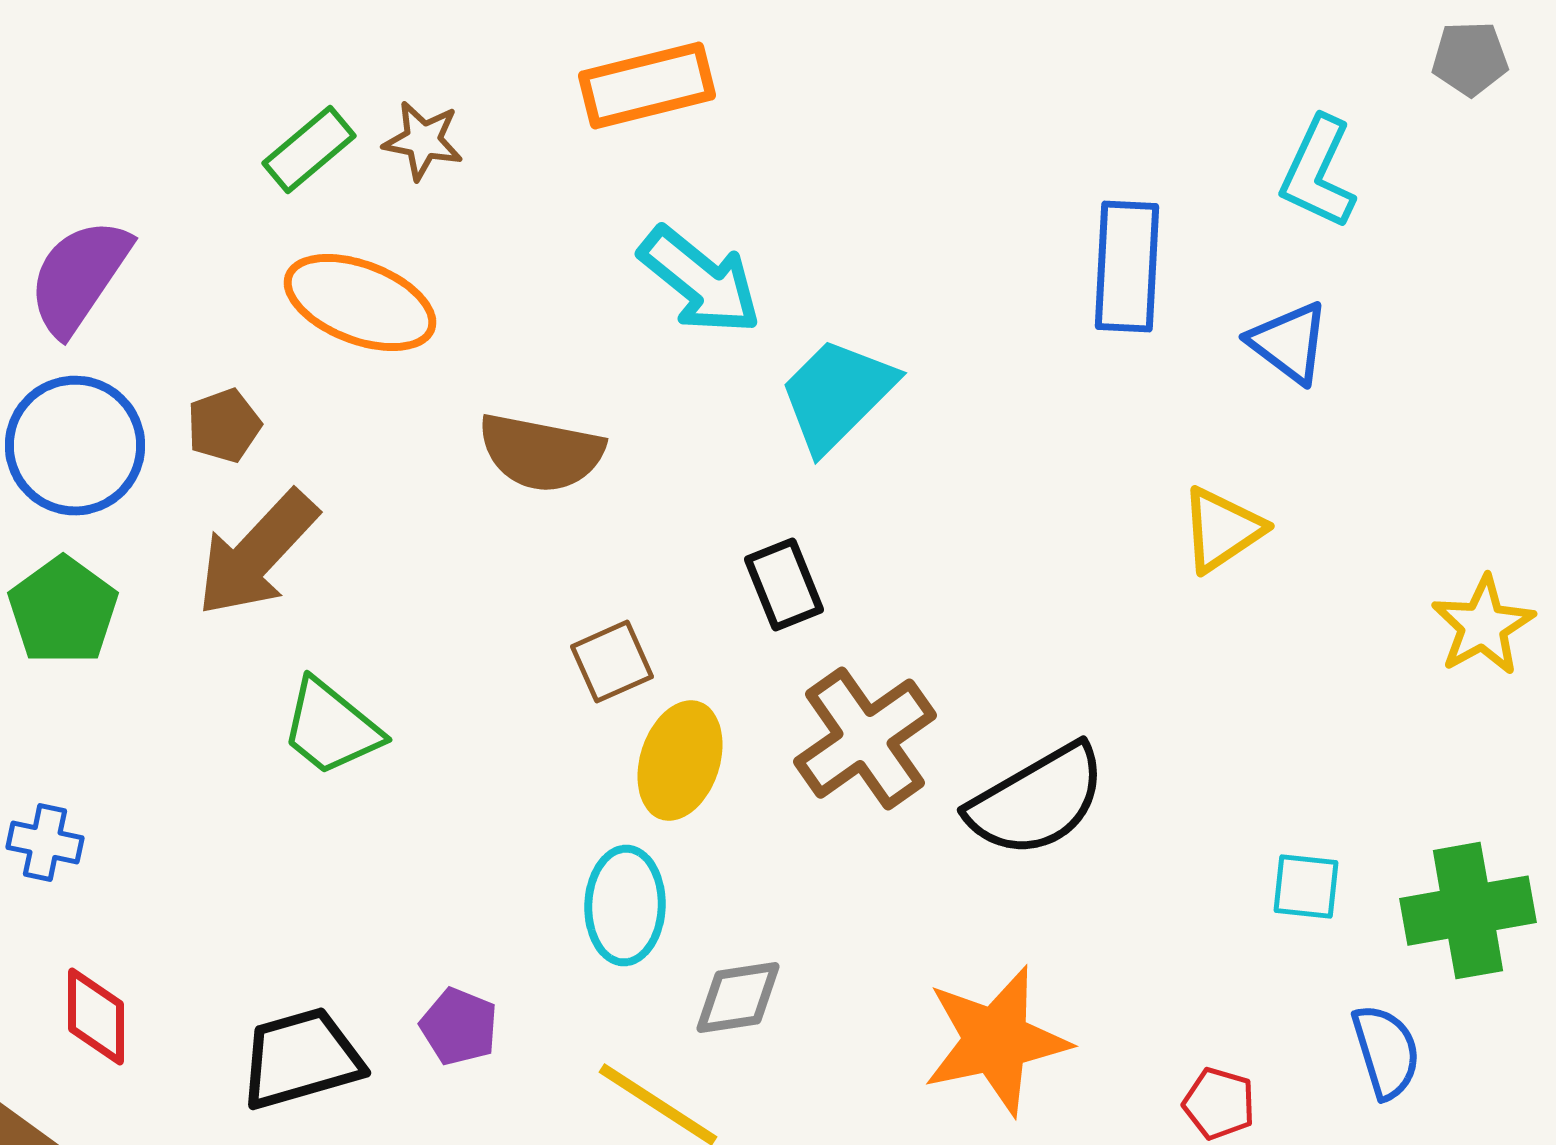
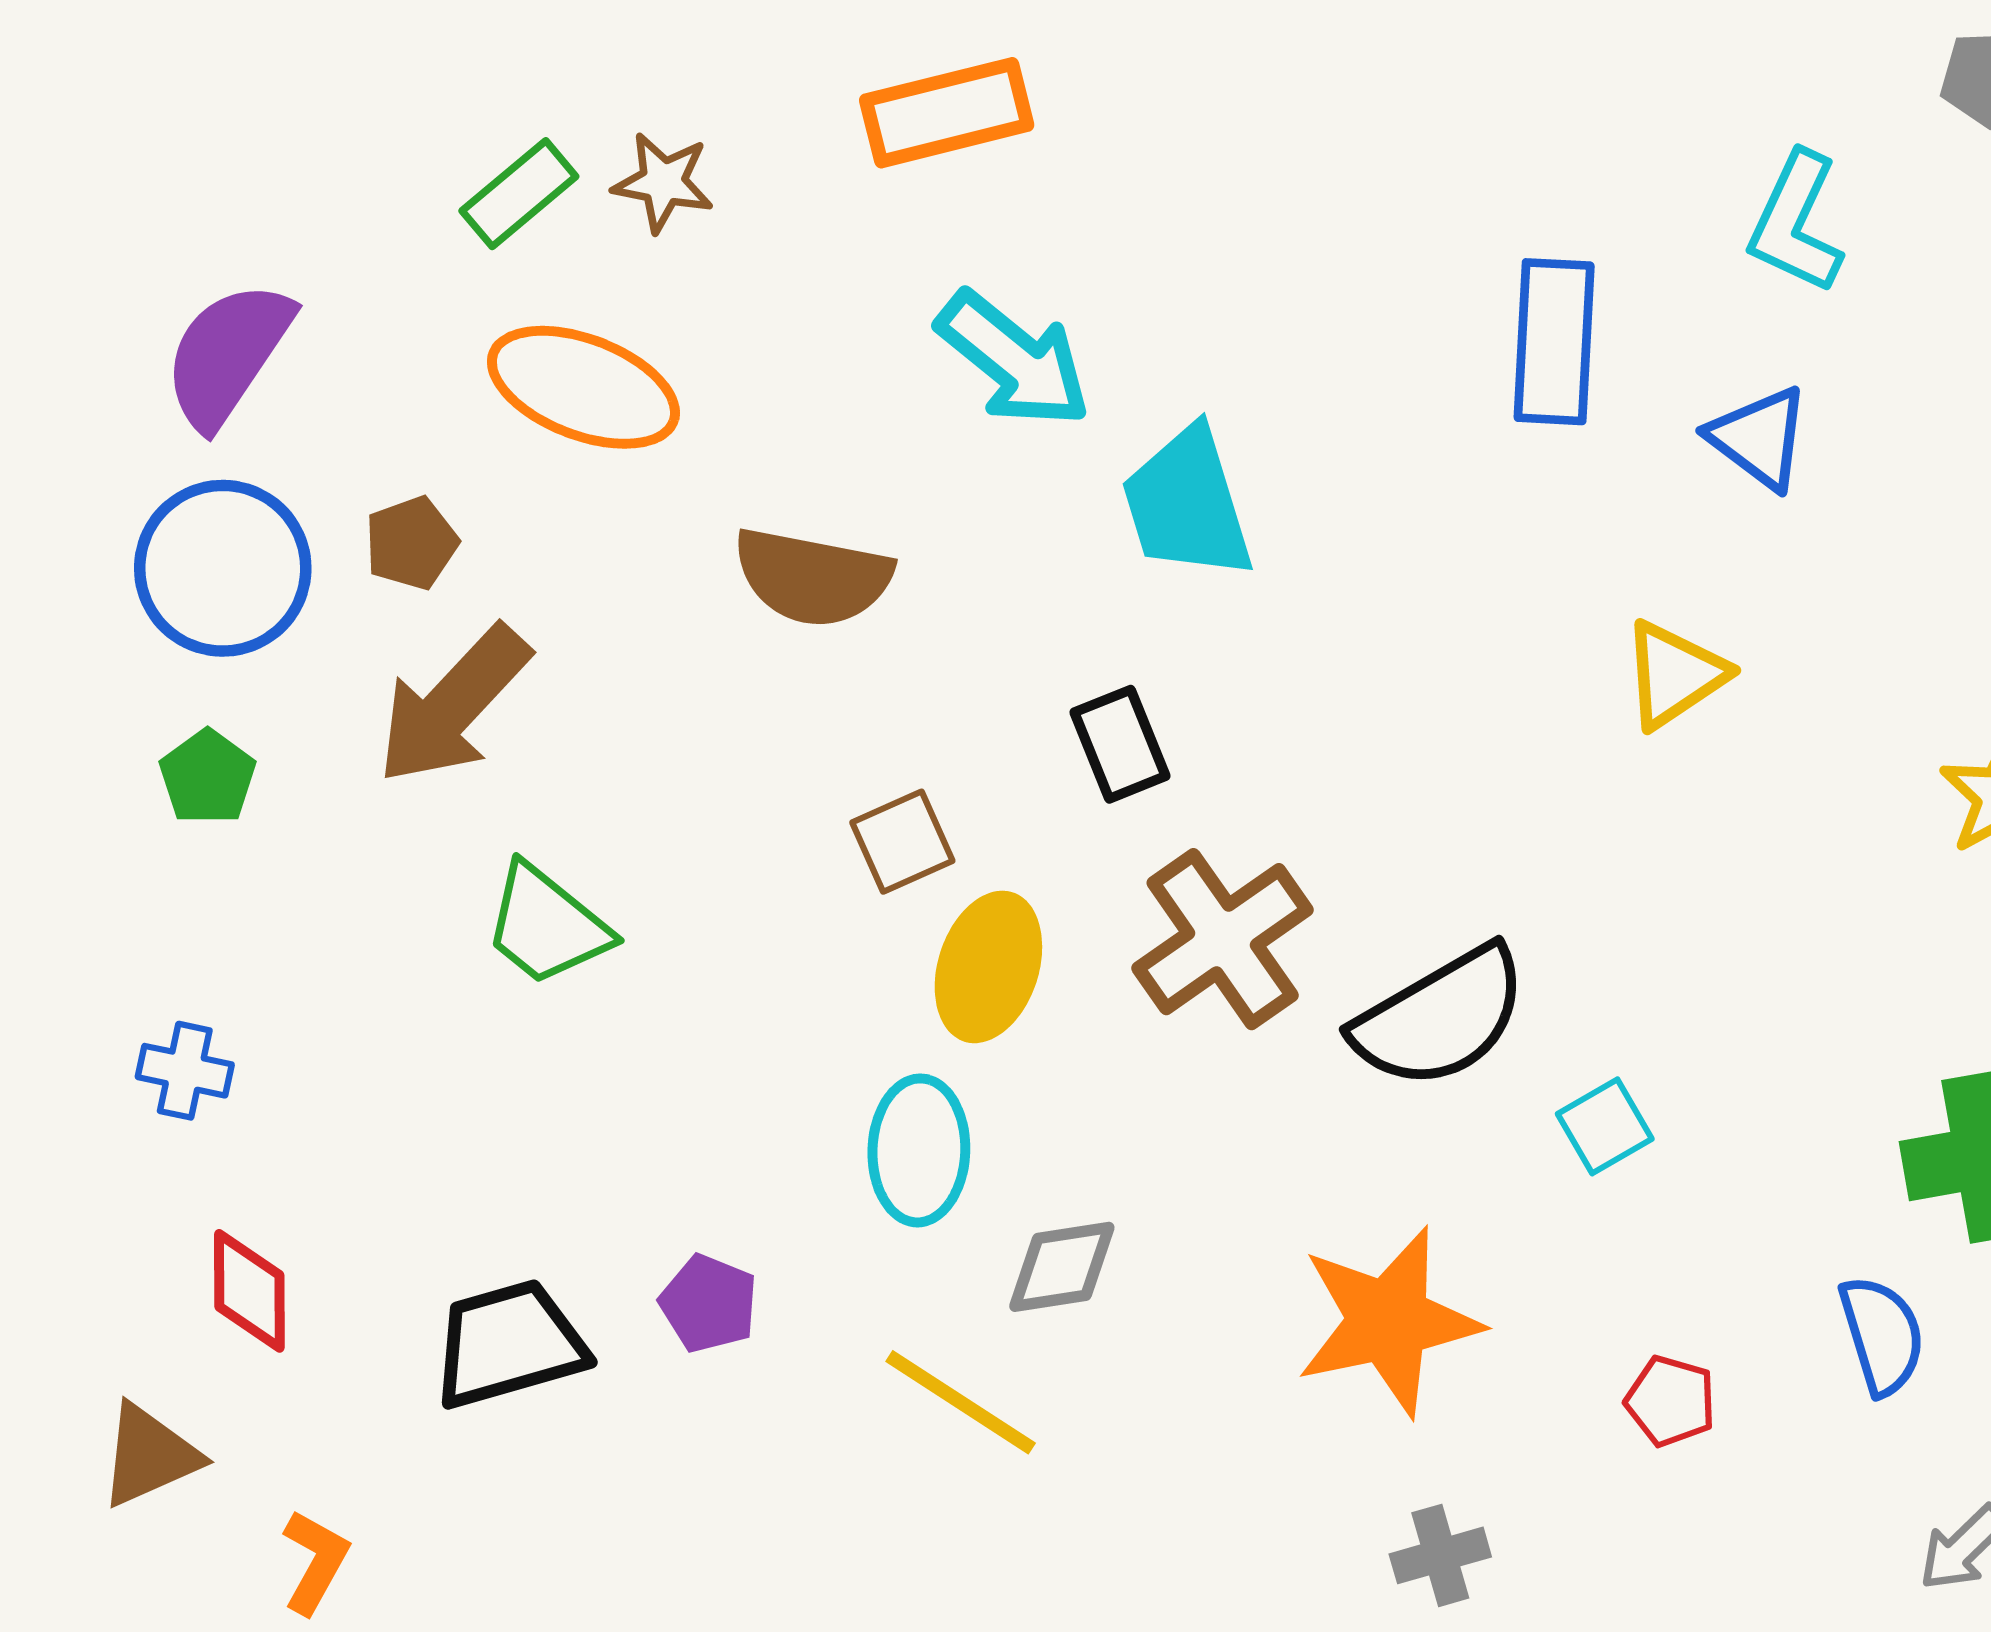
cyan trapezoid: (837, 395) -> (1187, 504), turned -62
green pentagon: (63, 611) -> (208, 777), size x0.7
cyan square: (1306, 887) -> (1605, 1126), moved, turned -36

